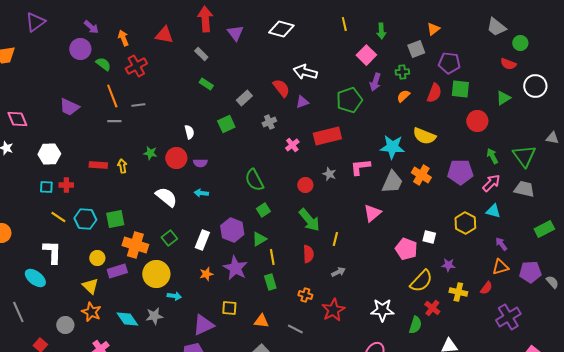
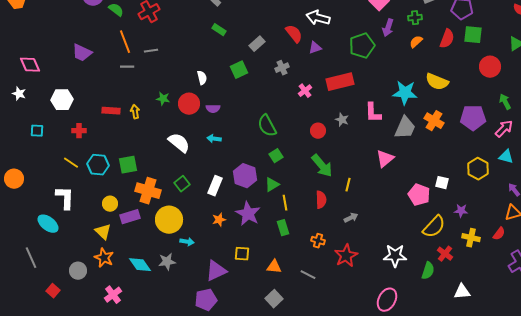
pink L-shape: (360, 167) -> (373, 113), turned -85
cyan square: (46, 187) -> (37, 131), moved

